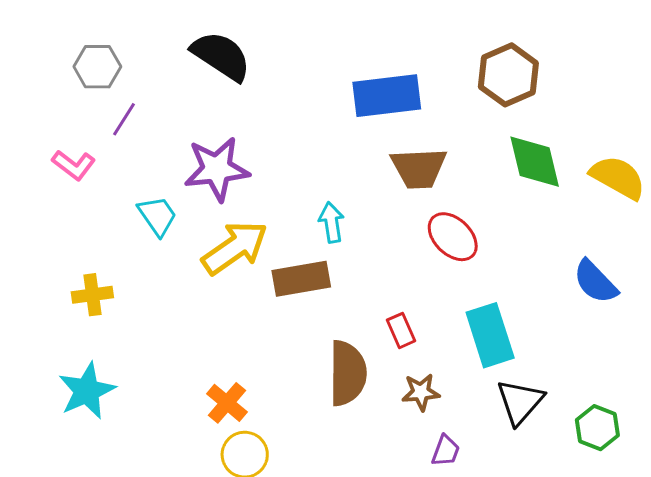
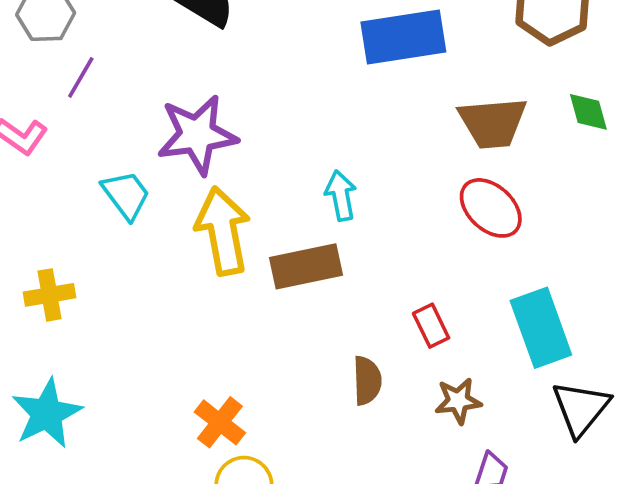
green diamond: (535, 162) -> (588, 112), size x0.6
brown trapezoid: (419, 168) -> (493, 123), moved
yellow arrow: (235, 248) -> (223, 231), turned -64
brown semicircle: (348, 373) -> (367, 381), size x0.6

